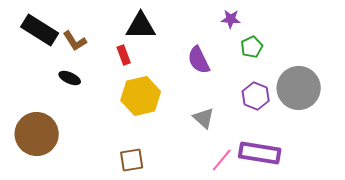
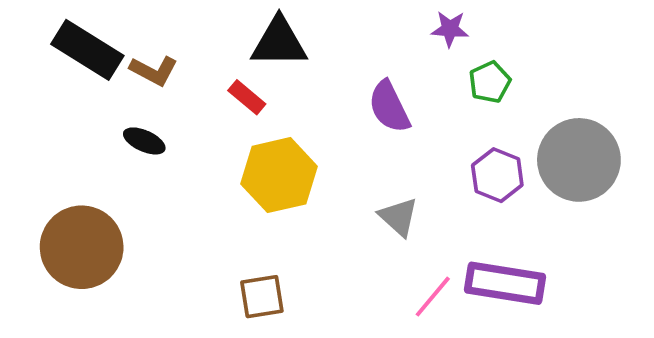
brown L-shape: (75, 41) -> (154, 71), turned -30
red rectangle: (124, 55) -> (247, 97), turned -30

